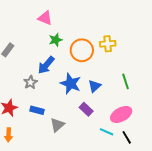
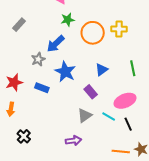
blue star: (71, 84) -> (65, 72), moved
gray triangle: (57, 125) -> (85, 115), moved

